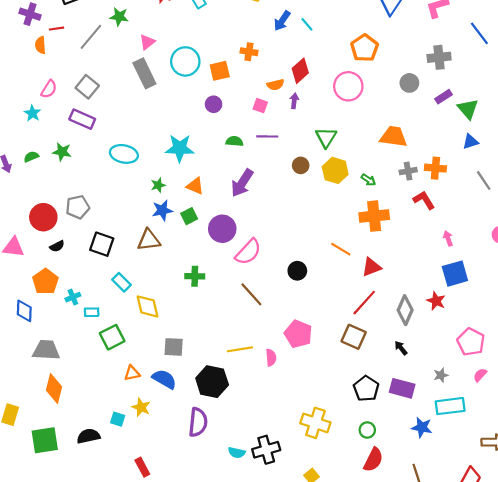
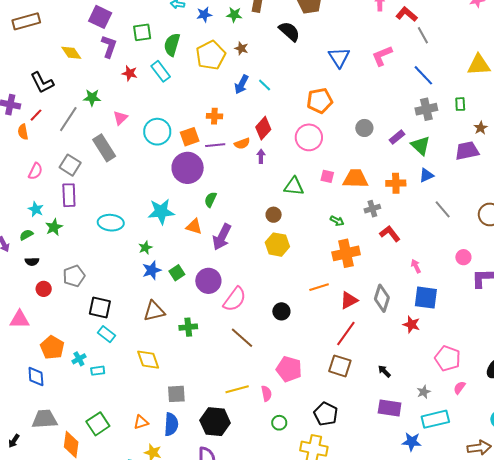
red line: (56, 29) -> (36, 115), turned -32
orange pentagon: (364, 48) -> (320, 101), turned 30
gray cross: (439, 57) -> (426, 109), moved
gray rectangle: (144, 73) -> (104, 148), moved
purple circle: (214, 104) -> (188, 168), size x2.0
pink square: (260, 106) -> (327, 176), moved
cyan star: (32, 113) -> (36, 209), moved
purple rectangle: (82, 119) -> (69, 195), turned 70
purple line: (267, 136) -> (215, 145), moved
green triangle: (326, 137) -> (294, 186), turned -50
green semicircle: (234, 141) -> (210, 200), turned -63
green star: (62, 152) -> (54, 227), turned -30
orange cross: (435, 168) -> (396, 183), moved
yellow hexagon: (335, 170) -> (277, 245), moved
orange triangle: (195, 186) -> (194, 227), moved
red circle: (43, 217) -> (44, 289), size x0.6
brown triangle: (149, 240) -> (154, 311), moved
black semicircle: (57, 246) -> (32, 262), moved, turned 32
orange line: (341, 249) -> (319, 287), turned -42
blue square: (455, 274) -> (426, 298), turned 30
cyan rectangle: (122, 282) -> (107, 334), moved
gray diamond: (405, 310) -> (382, 298), moved
green square: (112, 337) -> (98, 424), moved
gray trapezoid: (46, 350) -> (45, 419), moved
blue semicircle: (164, 379) -> (171, 424), turned 70
black pentagon: (366, 389) -> (326, 414), moved
green circle: (367, 430) -> (279, 423), moved

